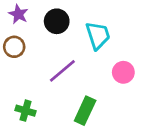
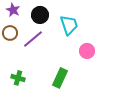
purple line: (62, 71) -> (33, 39), moved

